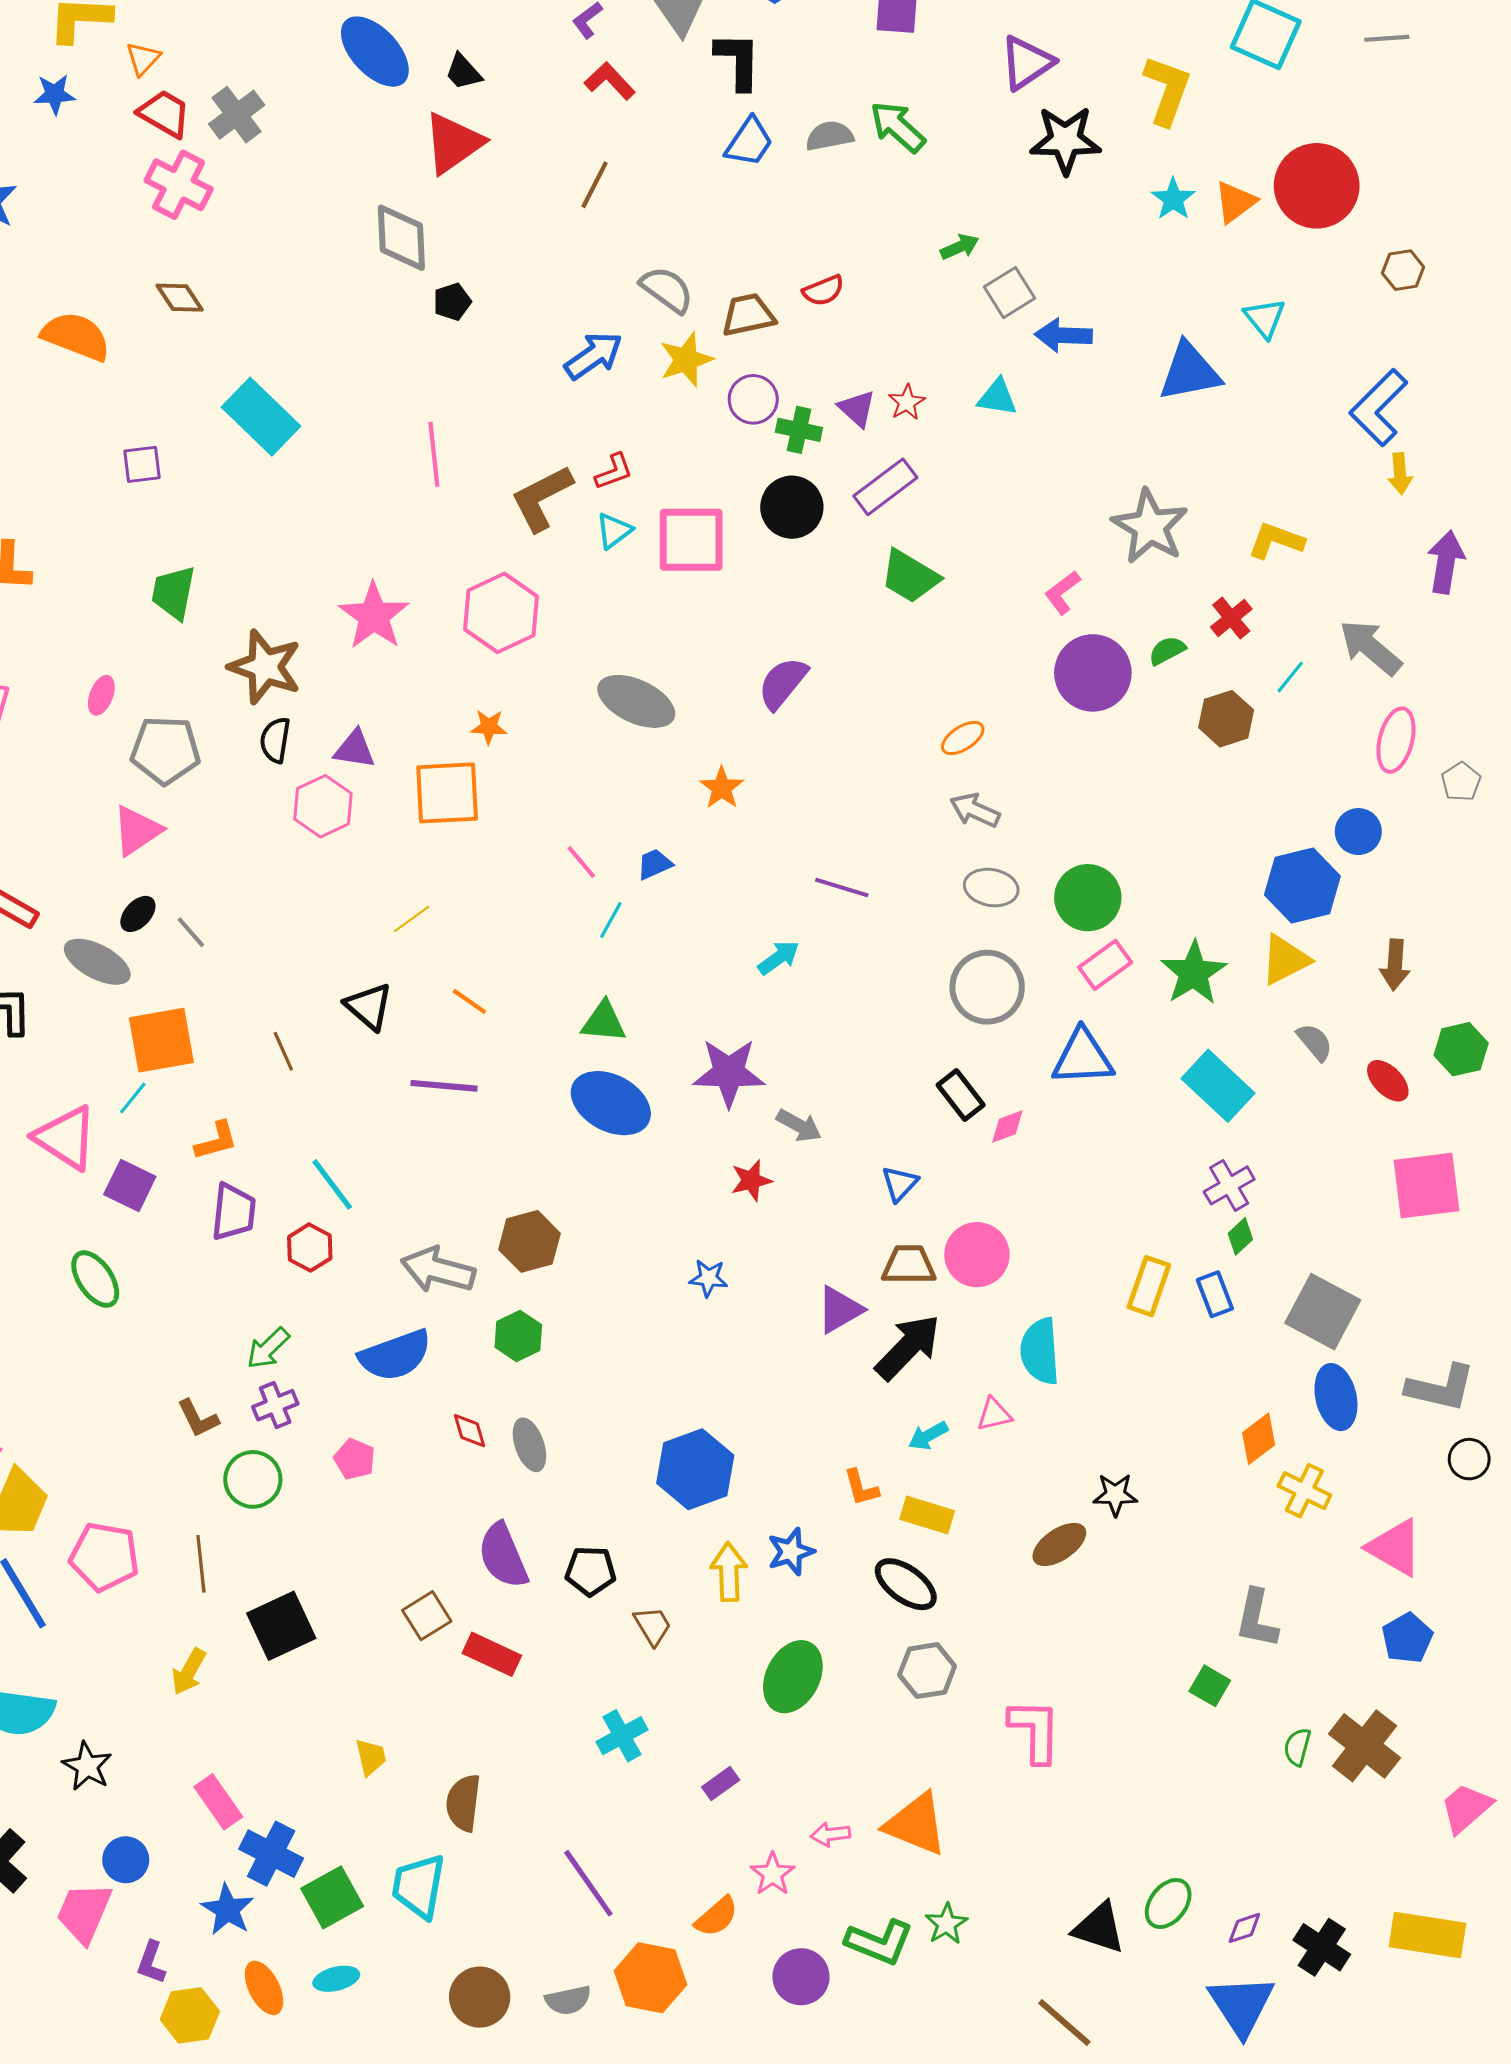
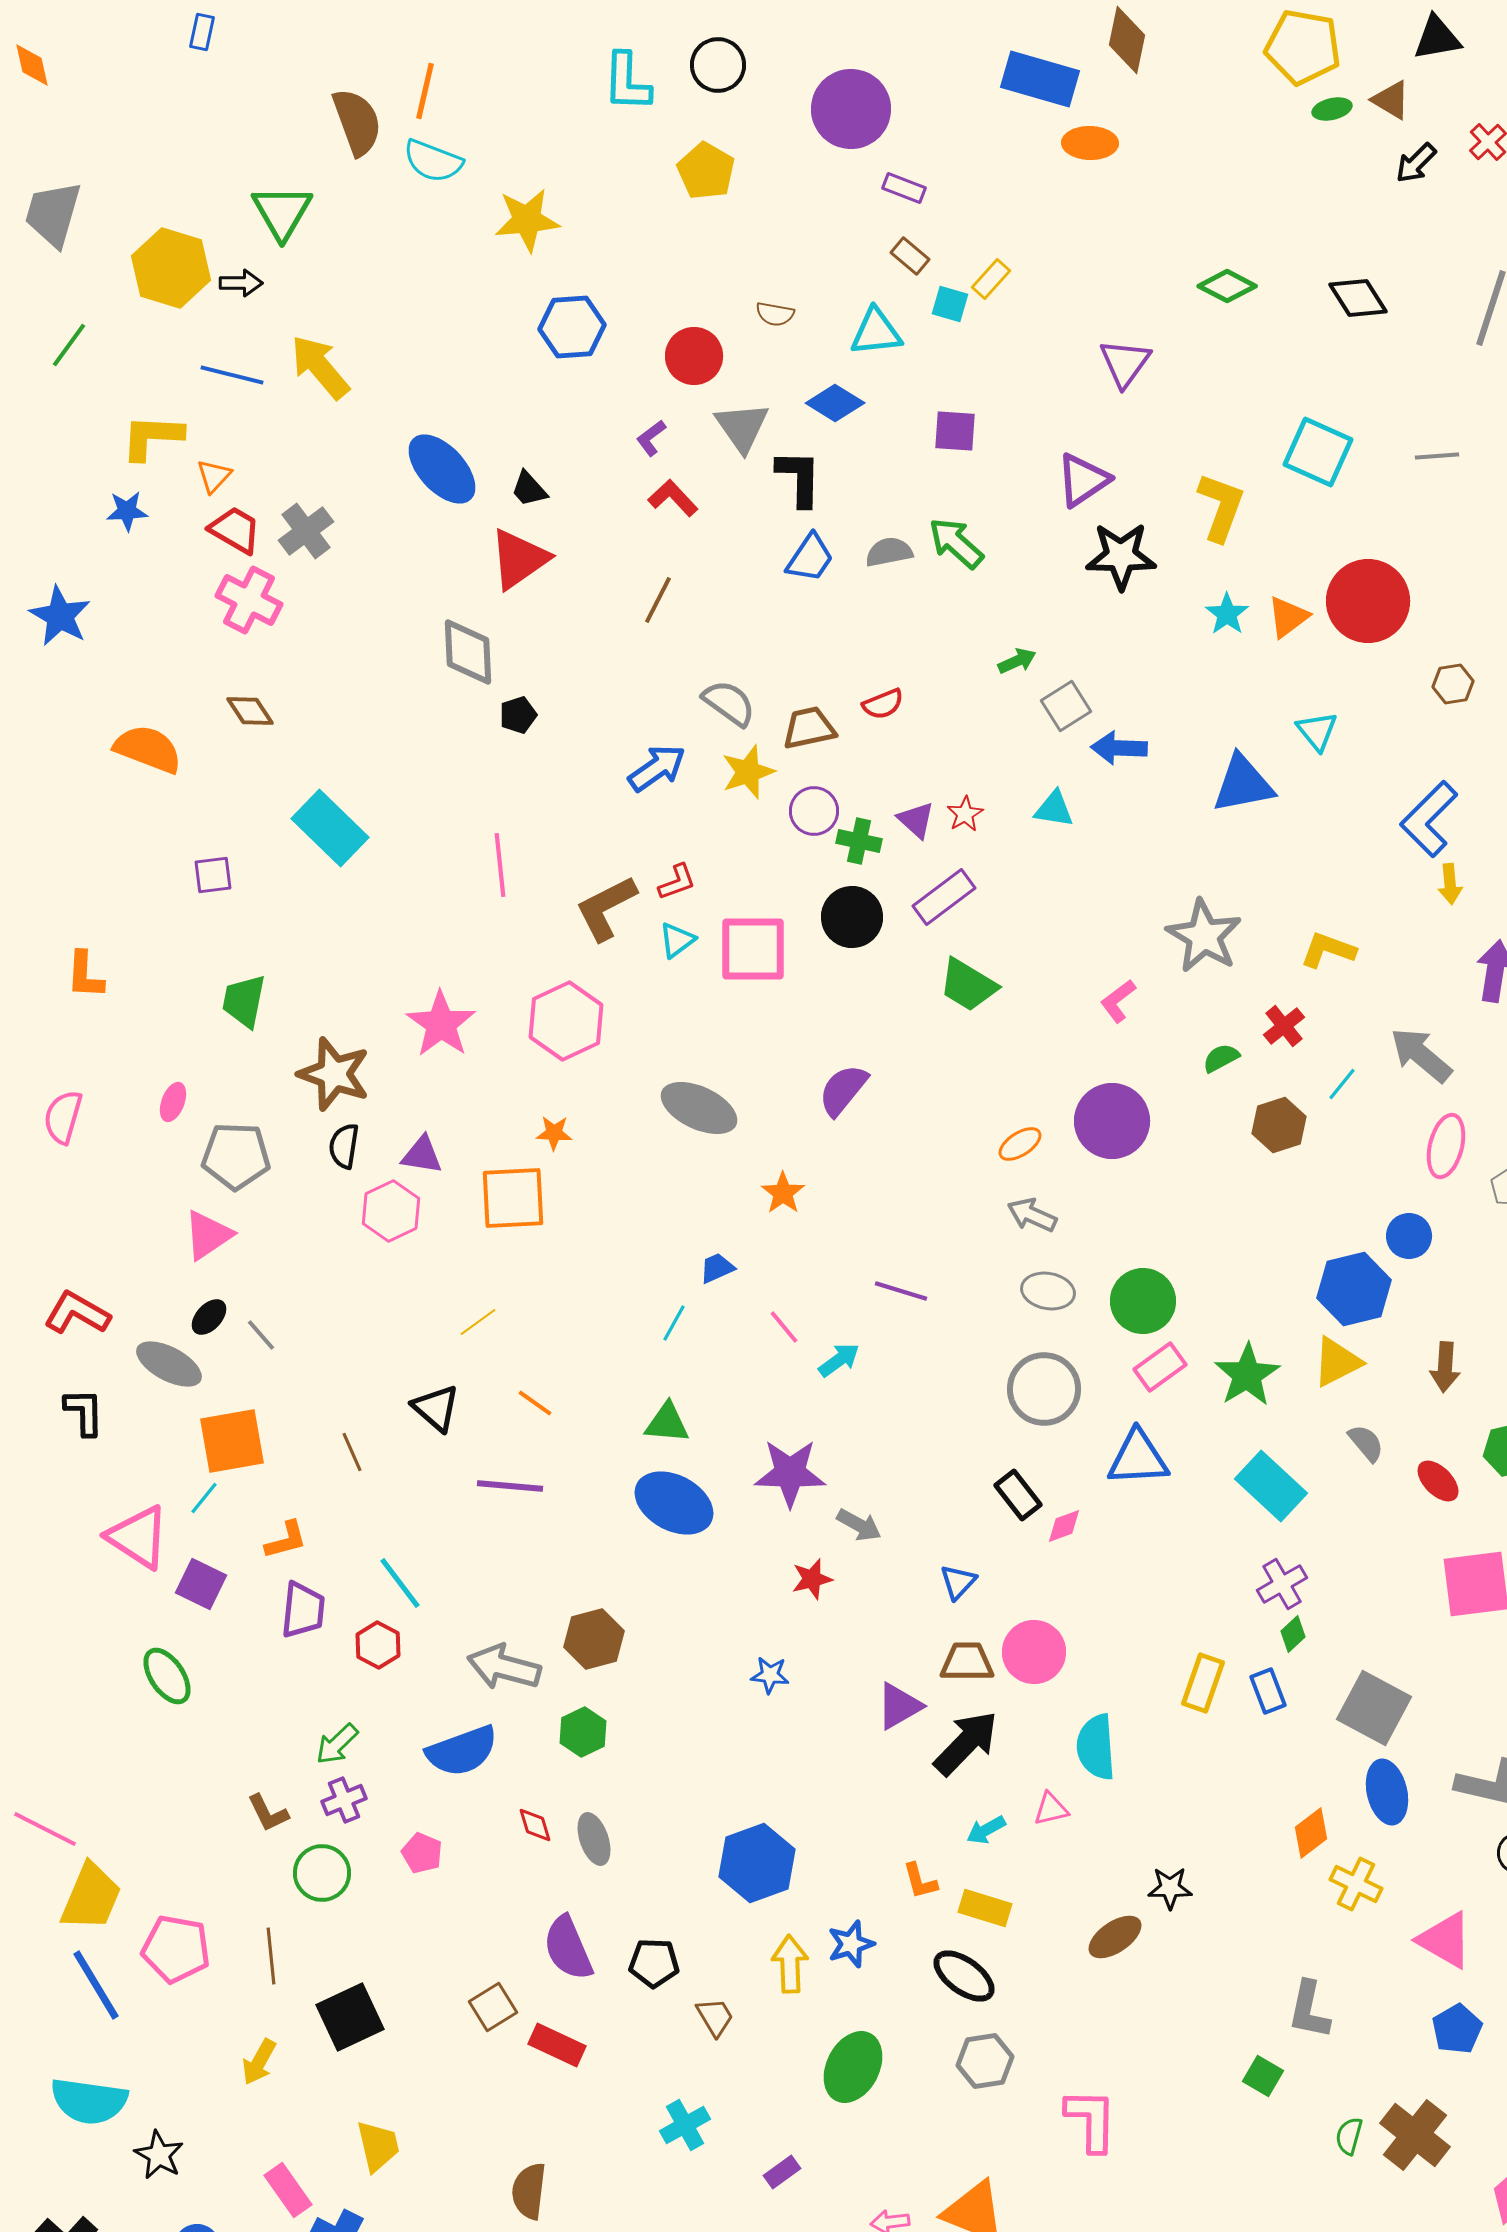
purple circle: (1093, 673) -> (1112, 1121), moved
pink line: (581, 862) -> (784, 1327), moved
yellow trapezoid: (371, 1757) -> (378, 2146), moved, size x1.4

